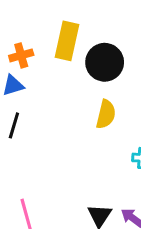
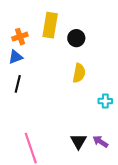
black circle: (105, 62) -> (76, 38), size x0.7

